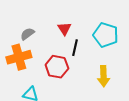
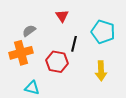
red triangle: (64, 29) -> (62, 16), moved

